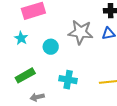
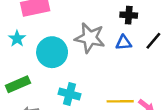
cyan circle: (51, 47) -> (52, 52), size x1.6

